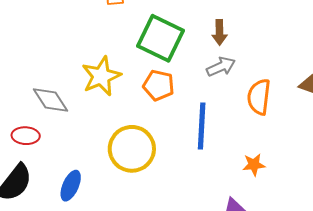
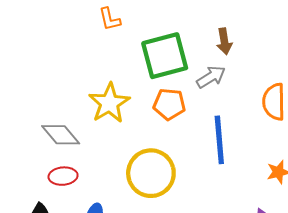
green square: (161, 38) -> (165, 56), turned -33
gray arrow: (221, 67) -> (211, 77), moved
red ellipse: (26, 136) -> (63, 176), moved

